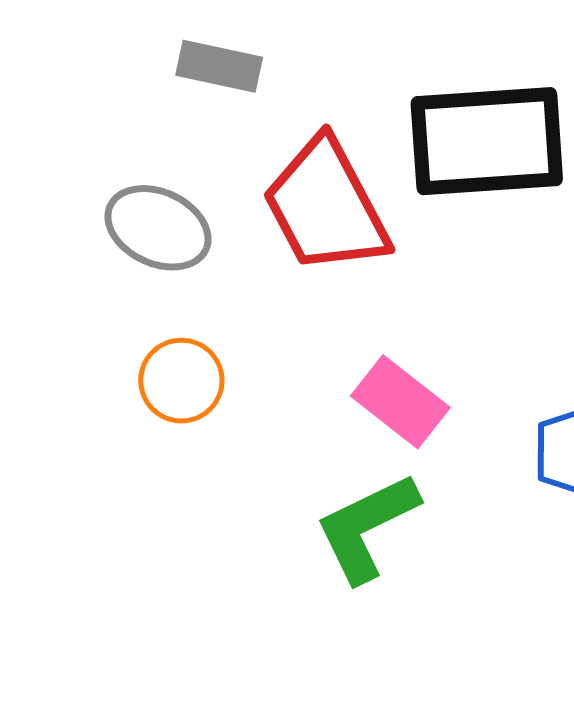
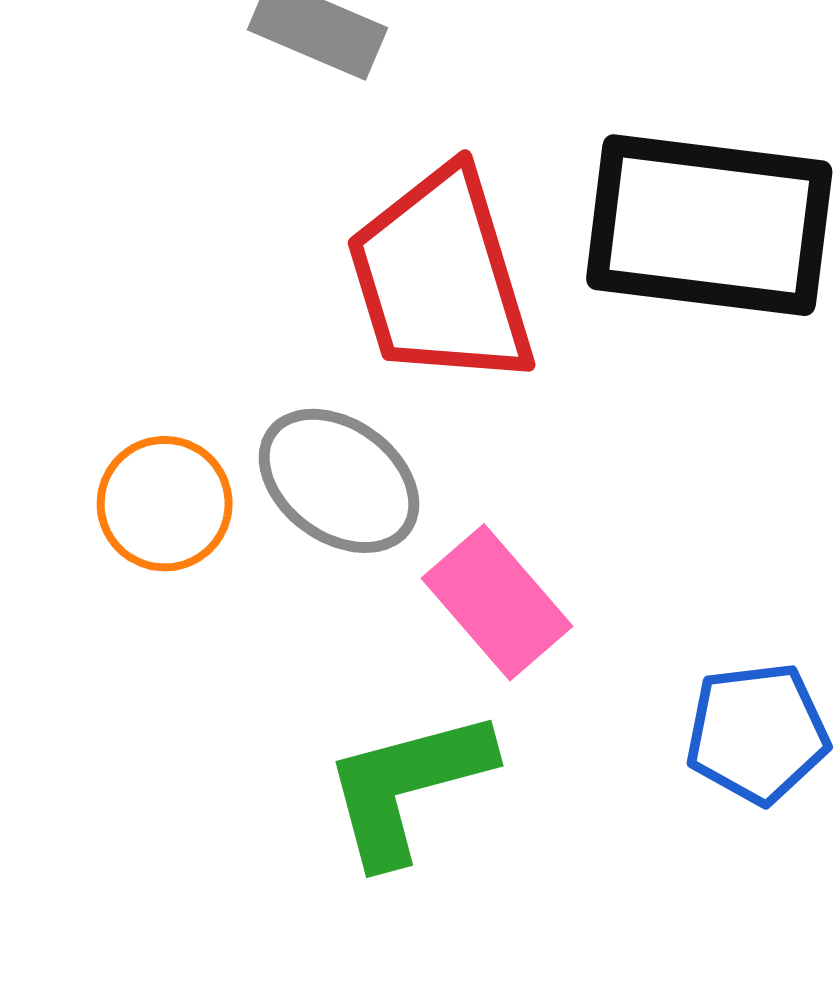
gray ellipse: (158, 228) -> (339, 481), moved

